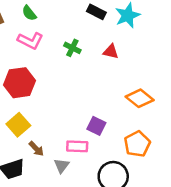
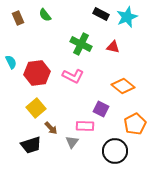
pink L-shape: (30, 41) -> (73, 76), moved
green cross: (72, 48) -> (81, 44), size x1.5
orange diamond: (140, 98) -> (123, 86), moved

